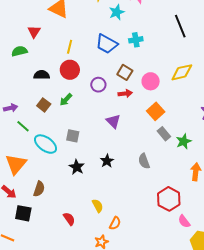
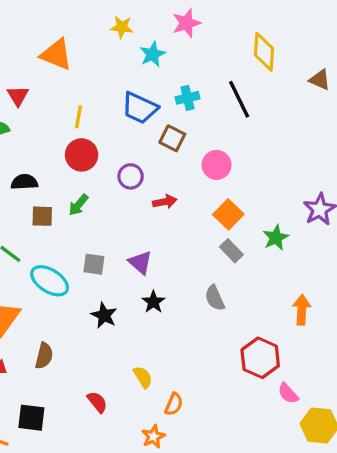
black line: (180, 26) -> (239, 99), moved
brown square: (125, 72) -> (172, 138), moved
yellow diamond: (182, 72) -> (264, 52), moved, turned -70
black semicircle: (42, 75) -> (24, 182), moved
red arrow: (125, 94) -> (165, 202), moved
brown square: (44, 105) -> (42, 216), turned -32
purple triangle: (113, 121) -> (140, 262), moved
gray rectangle: (164, 134) -> (231, 251), moved
green star: (184, 141) -> (276, 238), moved
black square: (23, 213) -> (31, 418), moved

